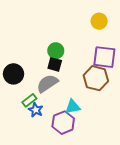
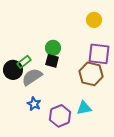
gray semicircle: (47, 83) -> (32, 77), moved
green rectangle: (29, 100) -> (24, 62), moved
cyan triangle: (73, 107) -> (84, 108), moved

